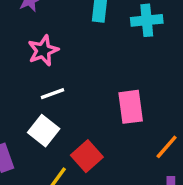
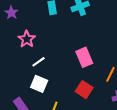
red square: (87, 156) -> (84, 90), moved

